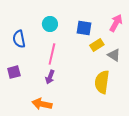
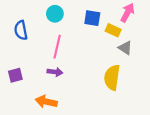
yellow rectangle: (97, 45) -> (113, 30), moved, turned 56
purple square: (14, 72) -> (15, 75), moved
purple arrow: (50, 77) -> (55, 72), turned -104

